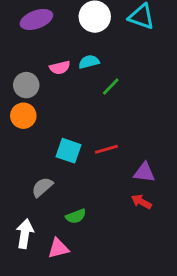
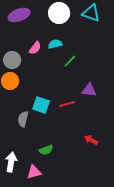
pink semicircle: (60, 68) -> (35, 48), turned -40
purple triangle: (144, 173) -> (89, 90), moved
gray semicircle: (42, 187) -> (23, 119), moved, turned -35

